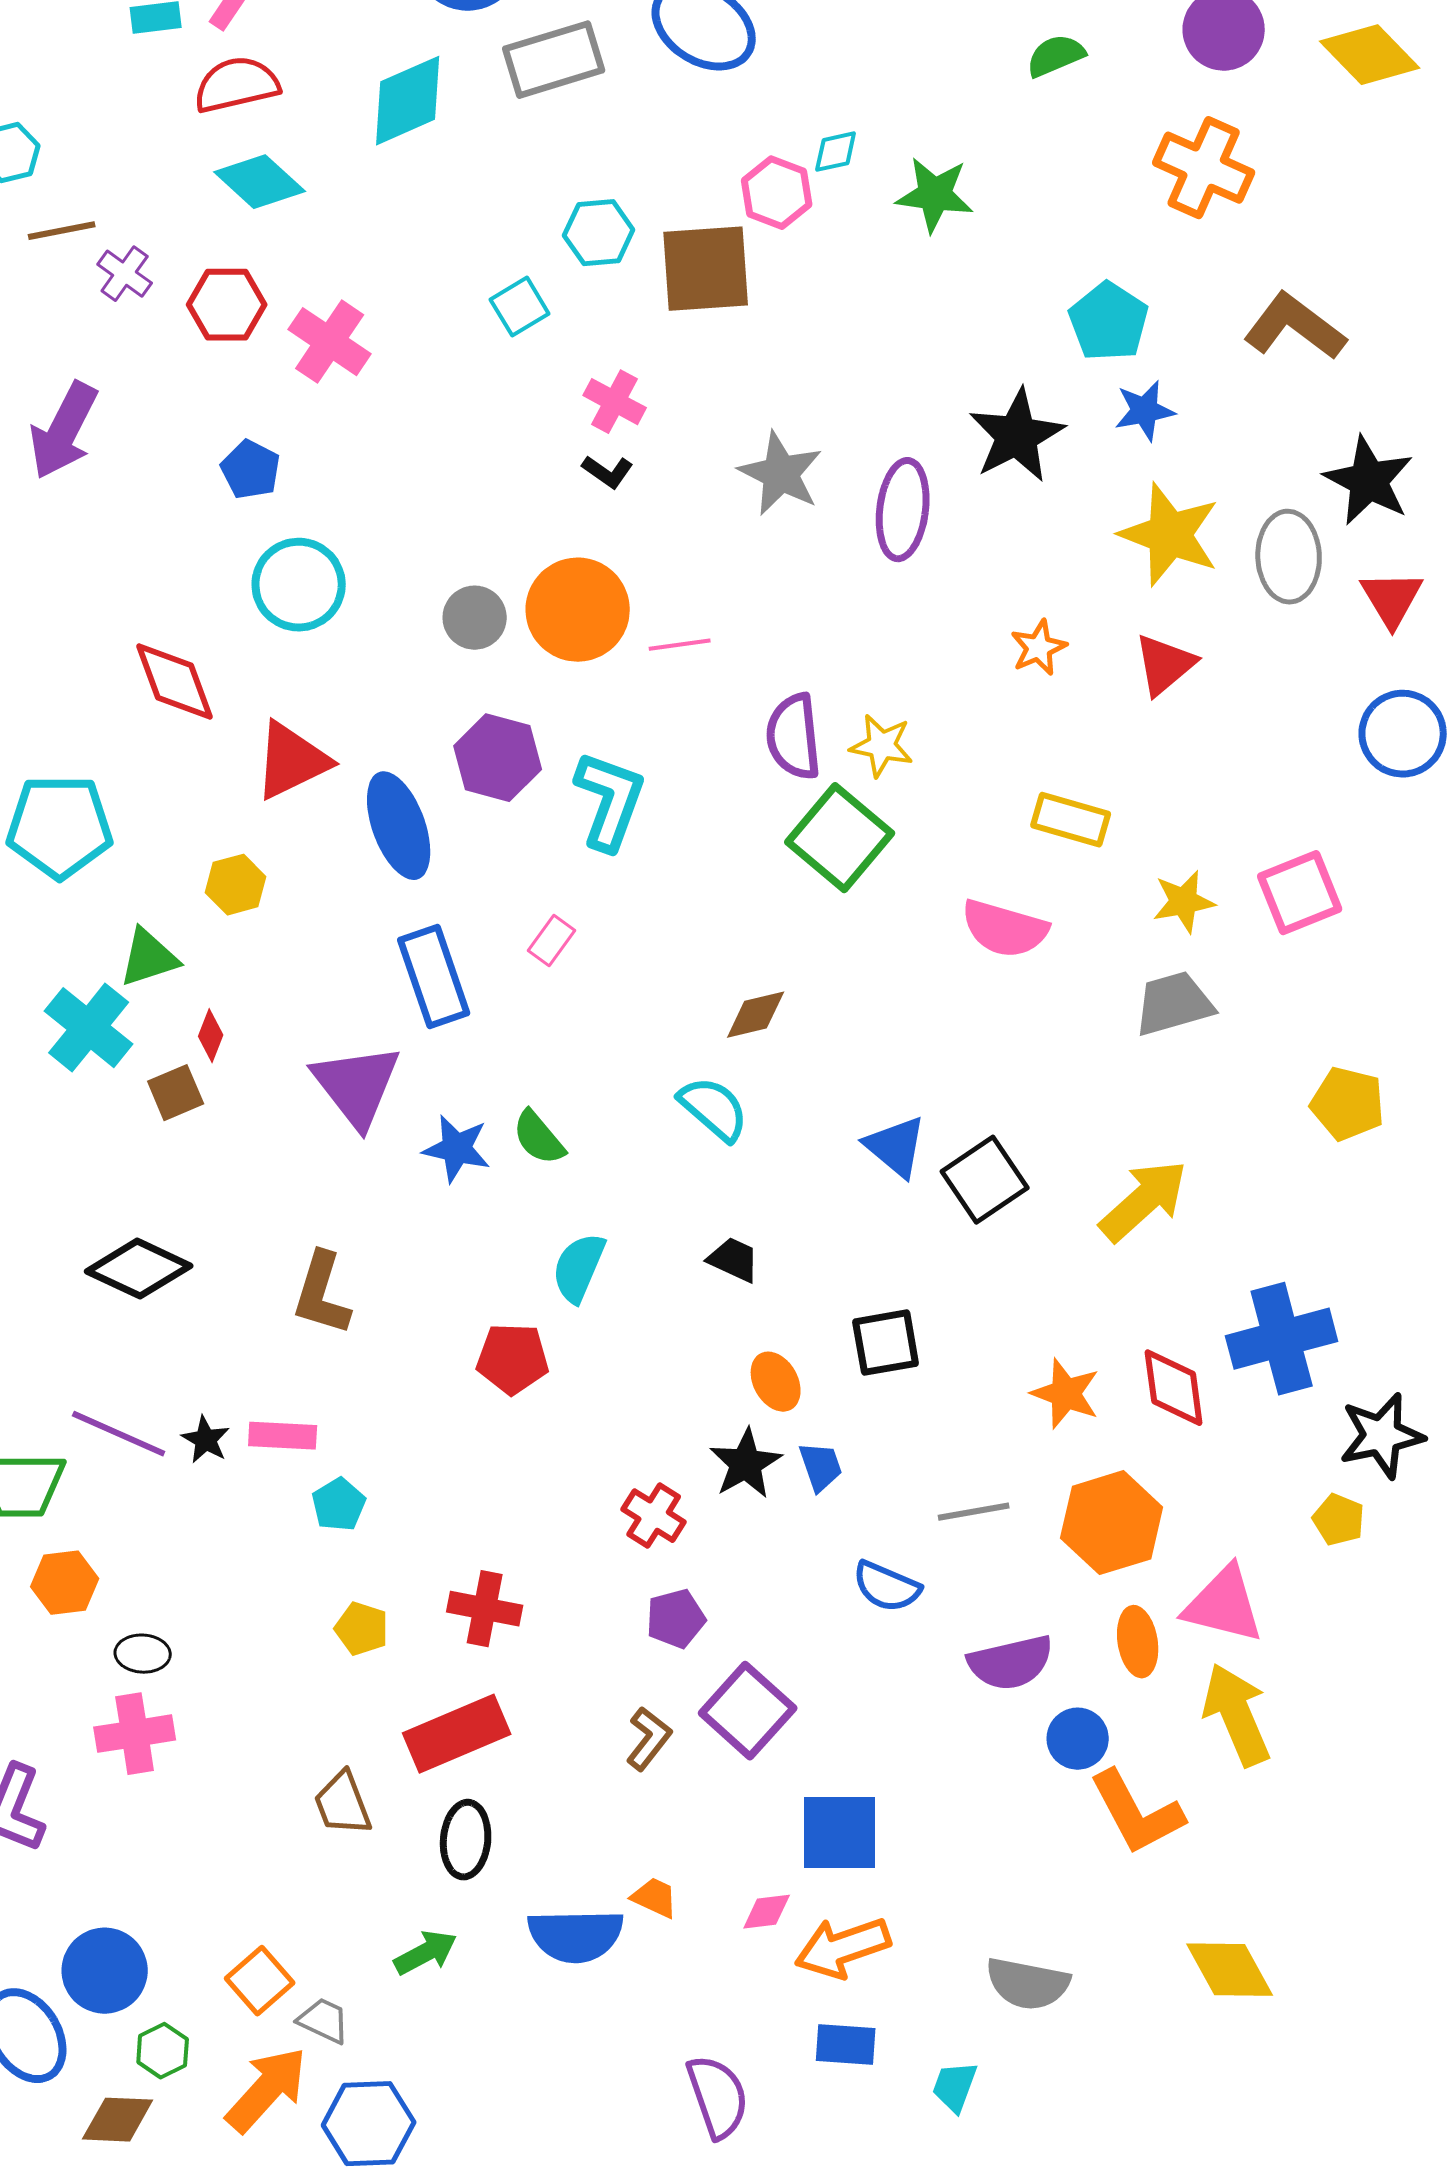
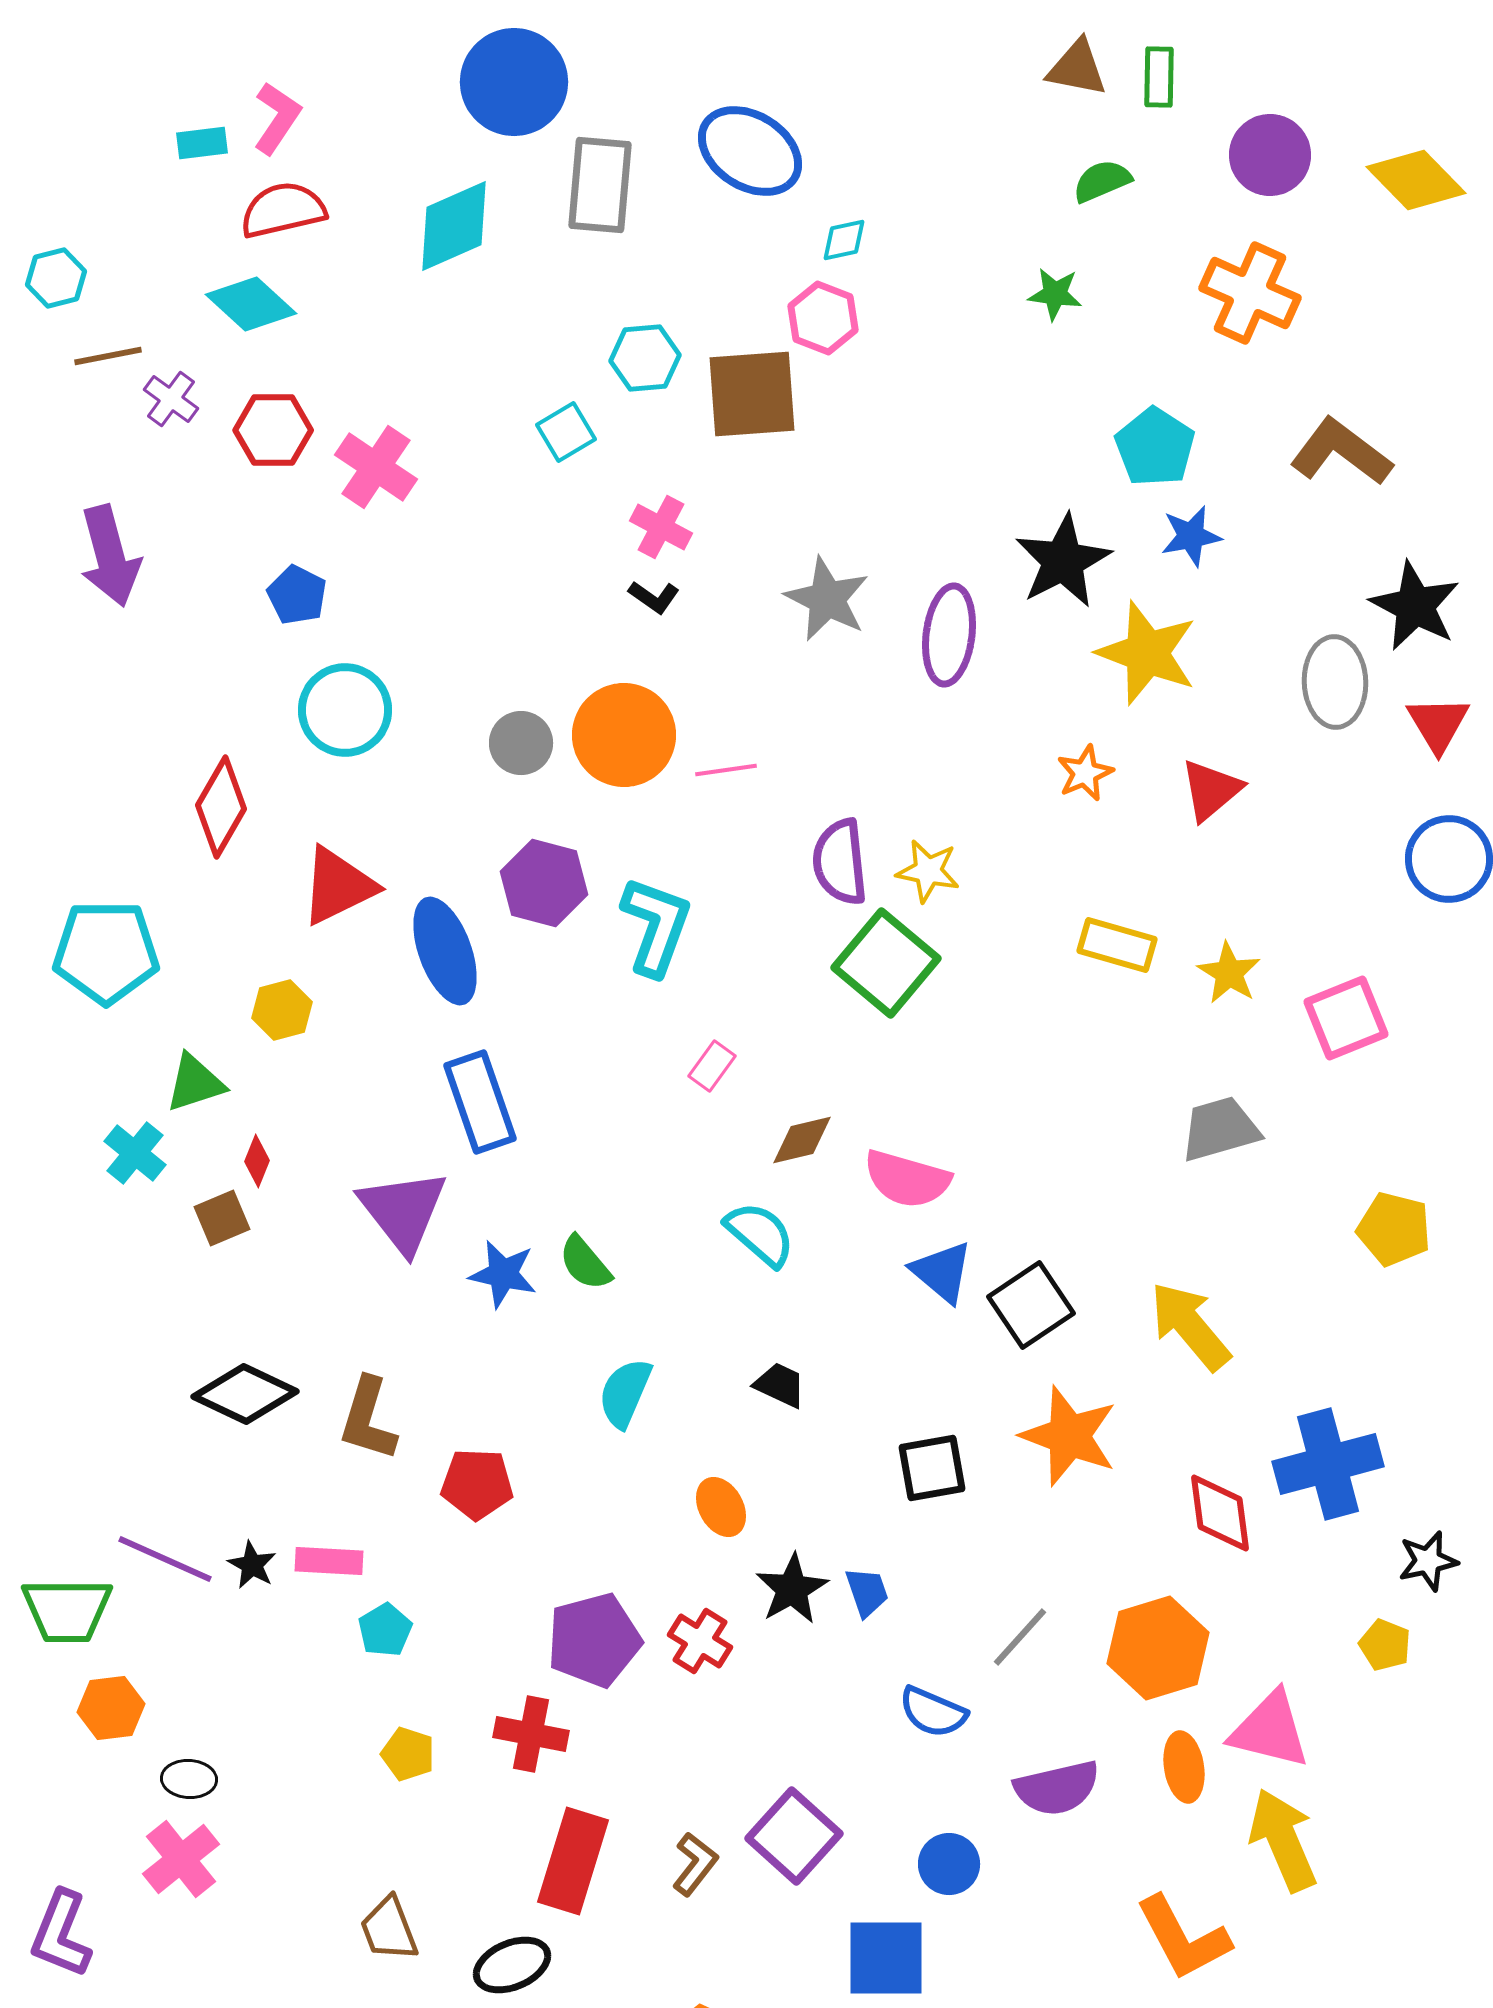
gray rectangle: (554, 60) -> (600, 185), turned -68
cyan diamond: (836, 152) -> (844, 240), moved
cyan diamond: (260, 182) -> (251, 304), moved
green star: (935, 195) -> (1055, 294), moved, size x0.7
purple arrow: (64, 431) -> (110, 556), turned -42
yellow star: (1170, 535) -> (1147, 653), moved
red diamond: (175, 682) -> (221, 807), turned 50
yellow star: (1184, 902) -> (1229, 973), moved, turned -30
pink semicircle: (1005, 929) -> (907, 1179), moved
pink rectangle: (552, 941) -> (712, 1066), moved
cyan cross: (89, 1028) -> (135, 1153), size x0.7
yellow arrow: (1144, 1201) -> (1190, 1326), turned -88
black diamond: (139, 1269) -> (245, 1394), moved
red pentagon: (513, 1359) -> (477, 1484), moved
orange ellipse: (776, 1382) -> (721, 1507), moved
orange star: (1066, 1394) -> (1069, 1436), moved, size x1.4
black star: (1382, 1436) -> (1428, 1561), size x0.7
gray line: (974, 1512) -> (1020, 1637), turned -38
purple pentagon: (676, 1619) -> (594, 1640), moved, size x1.6
pink cross: (135, 1734) -> (181, 1859), turned -30
red rectangle: (457, 1734) -> (573, 1861), moved, turned -50
blue circle: (1078, 1739) -> (949, 1864), moved
black ellipse: (466, 1840) -> (512, 1965), turned 62

